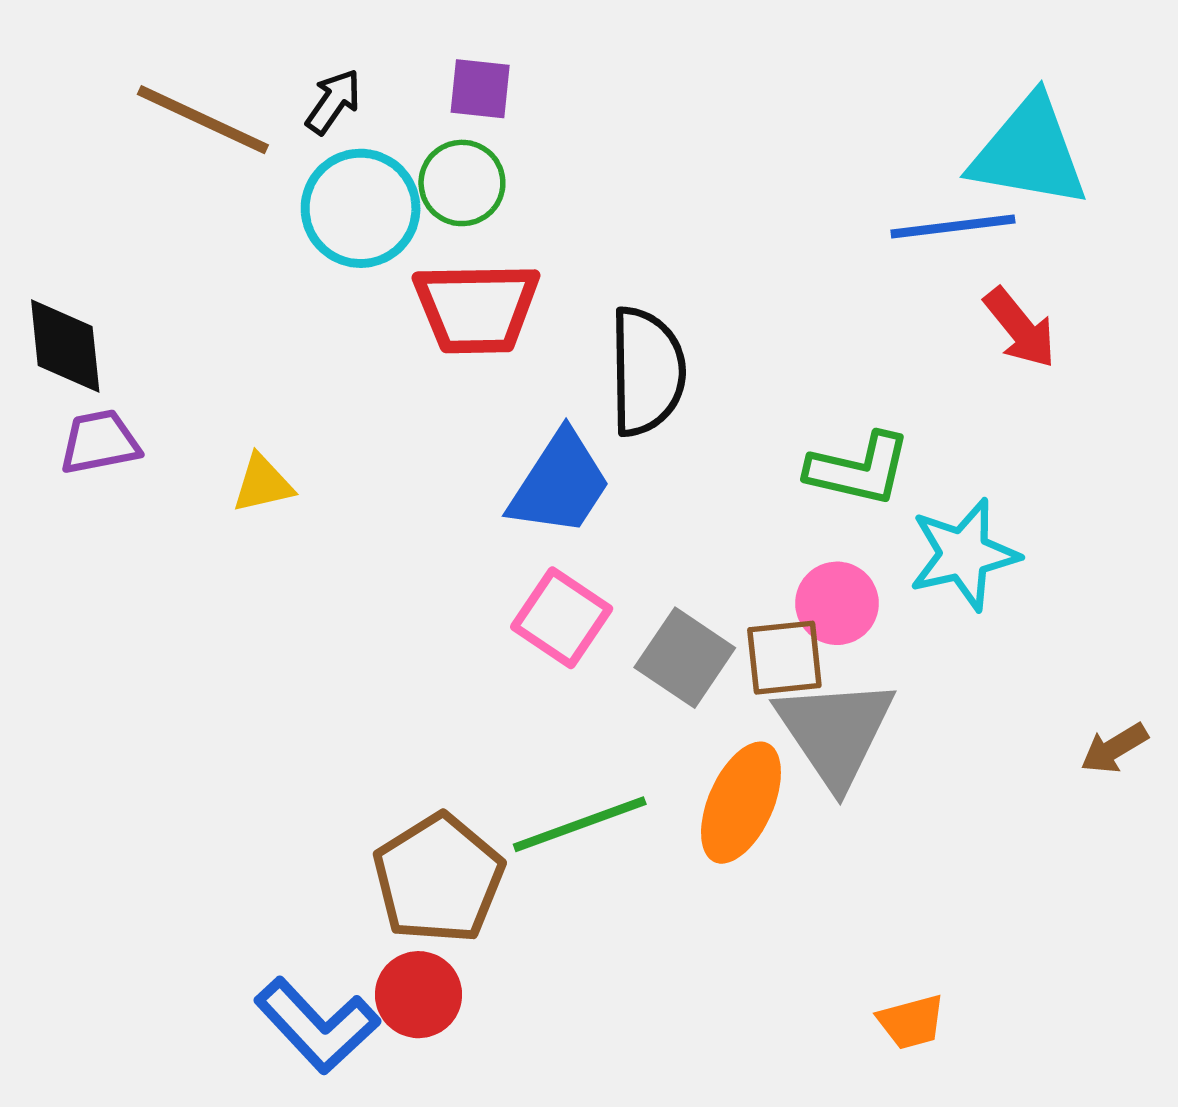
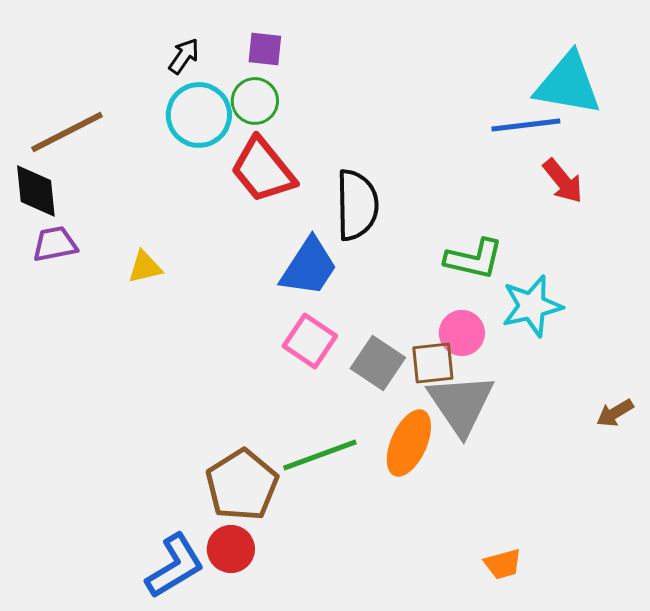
brown line: (203, 120) -> (67, 132), moved, turned -52
red trapezoid: (476, 308) -> (263, 170), turned 52
blue L-shape: (317, 1025) -> (175, 566), turned -78

